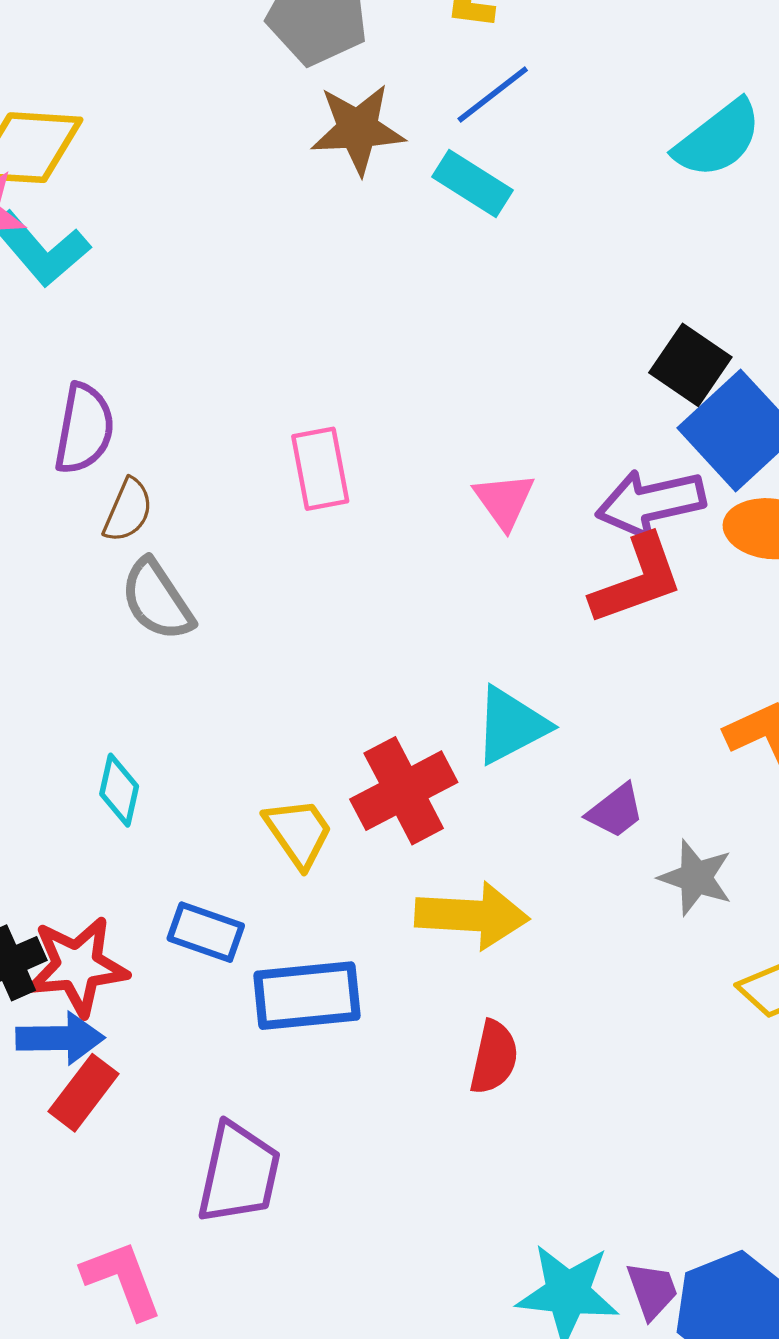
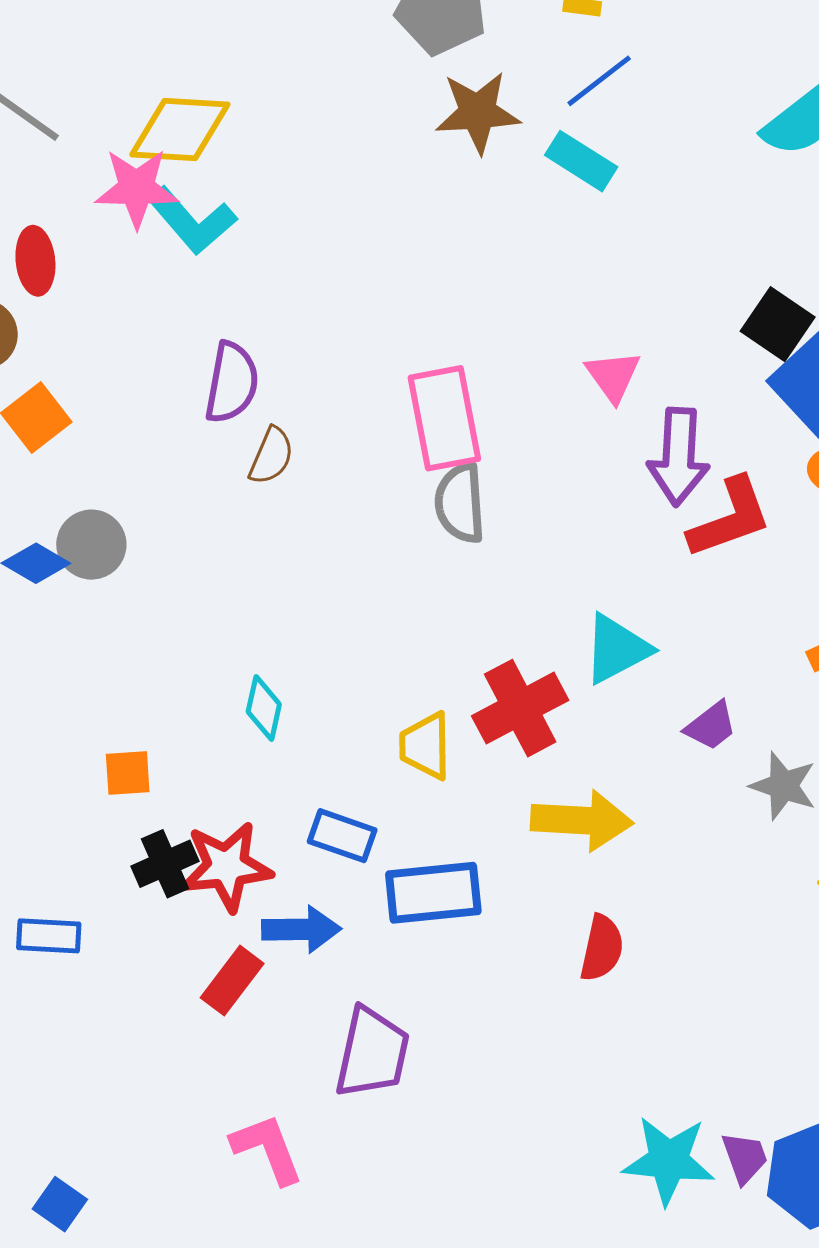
pink rectangle: (320, 469) -> (444, 418), size x1.4
pink triangle: (504, 501) -> (613, 376), moved
purple arrow: (651, 503) -> (679, 457), moved, turned -74
gray semicircle: (157, 600) -> (460, 503), moved, turned 30
yellow trapezoid: (299, 832) -> (425, 746), turned -146
blue arrow: (60, 1038) -> (301, 929), moved

